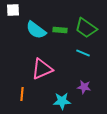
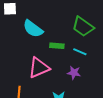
green rectangle: (60, 30) -> (57, 46), moved
purple star: (84, 87) -> (74, 73), moved

